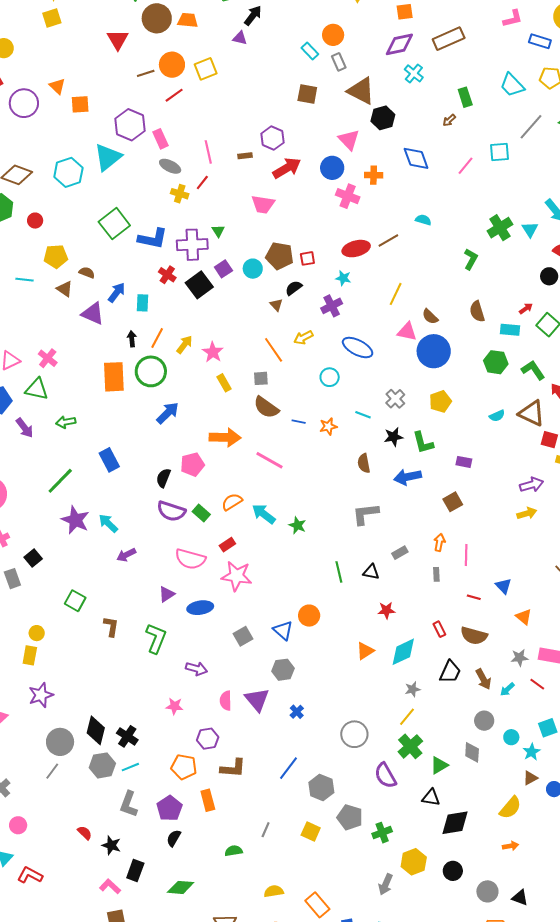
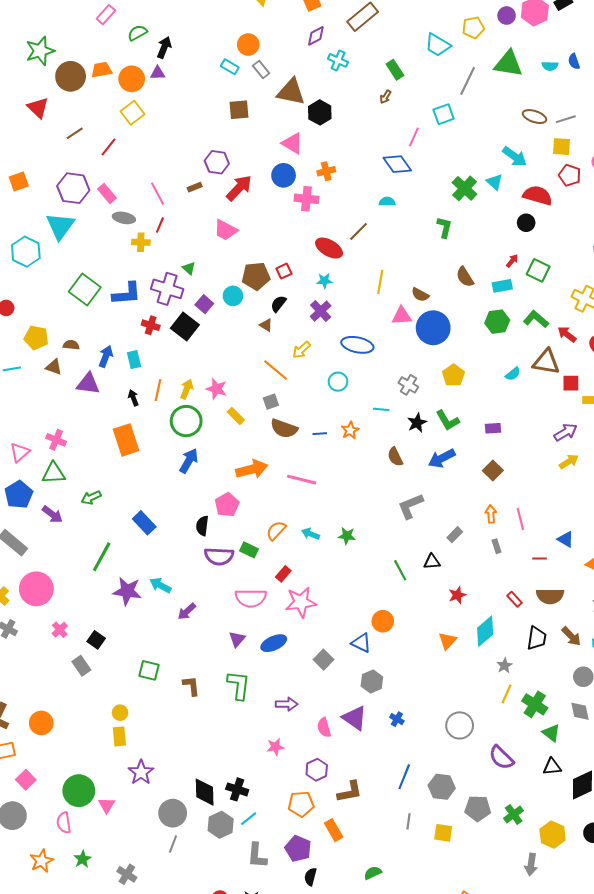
purple diamond: (399, 44) -> (316, 36), size x0.7
orange circle: (172, 65) -> (132, 79), moved
blue diamond: (416, 158) -> (397, 164), moved
pink trapezoid: (263, 204) -> (226, 230), turned 35
purple cross: (192, 245) -> (167, 289), turned 36
red ellipse: (356, 249) -> (329, 248), turned 60
yellow pentagon: (56, 256) -> (36, 338), turned 30
green circle: (151, 371) -> (186, 421), moved
cyan arrow: (264, 514) -> (310, 534), size x0.7
green cross: (410, 746) -> (535, 704), moved
green triangle: (439, 765) -> (551, 733), turned -36
gray line: (266, 830) -> (409, 821), moved

